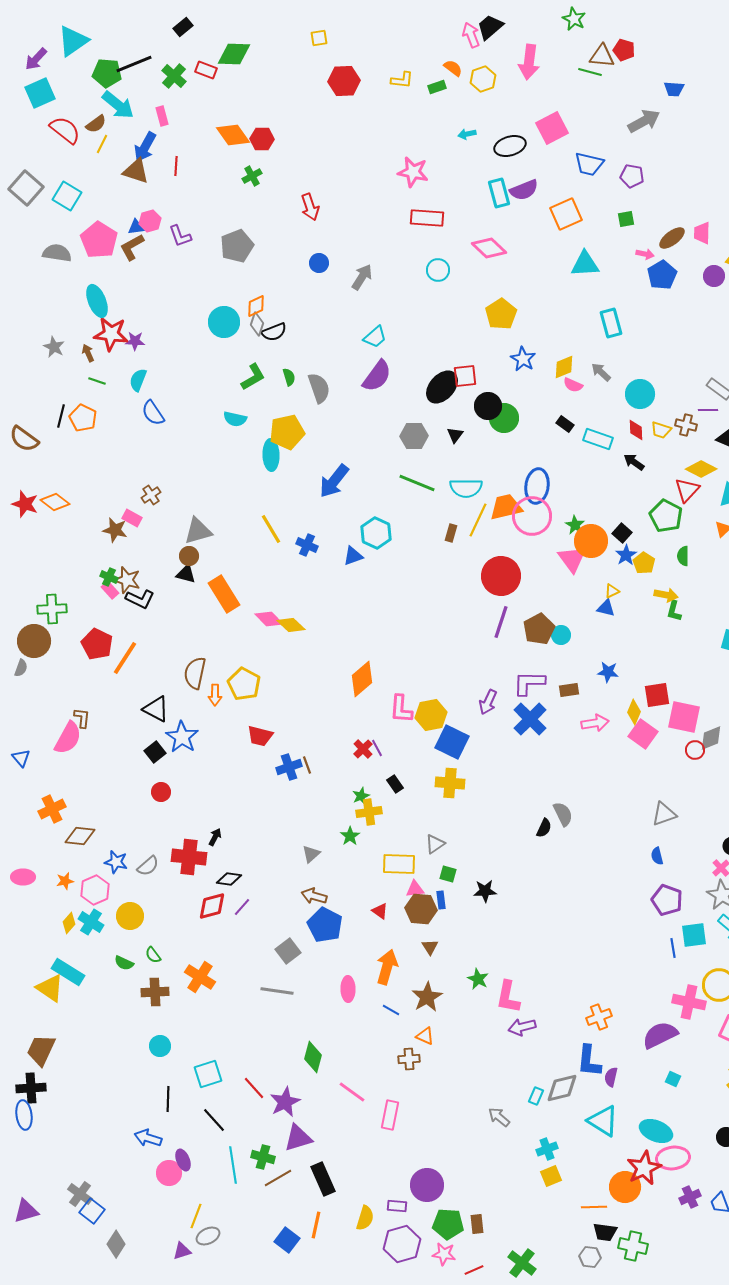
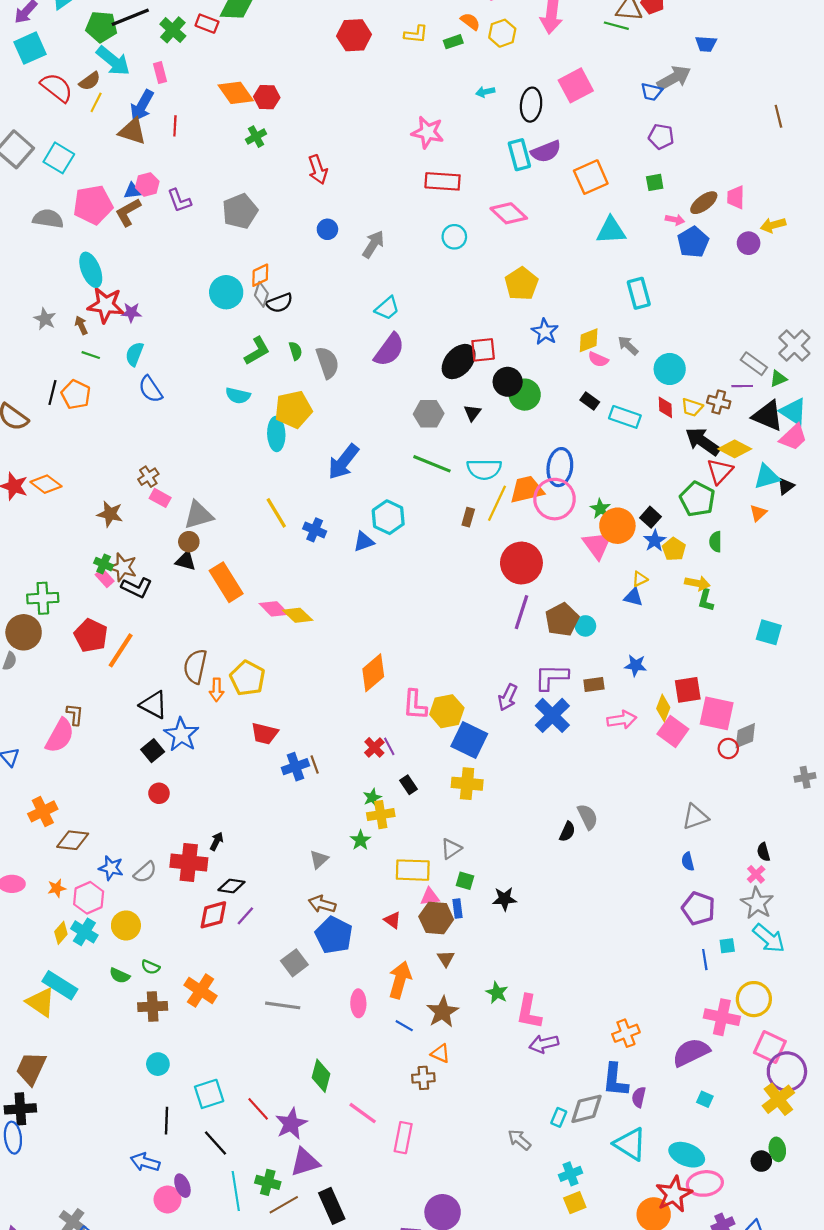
black ellipse: (510, 146) -> (531, 105), turned -68
blue trapezoid: (589, 164) -> (652, 92), moved, size x0.7
pink pentagon: (99, 240) -> (93, 205), turned 30
black arrow: (634, 462) -> (703, 441), moved, size x1.6
pink rectangle: (132, 518) -> (160, 498), moved
cyan square: (694, 935) -> (727, 946), size x0.6
green semicircle: (153, 955) -> (150, 967), turned -30

